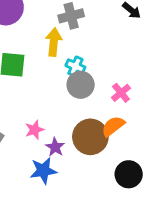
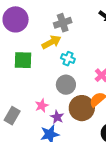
yellow arrow: (54, 42) -> (51, 42), turned 60
gray circle: (81, 85) -> (66, 85), moved

